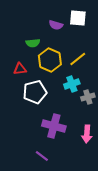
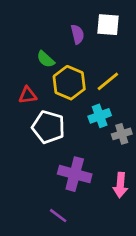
purple semicircle: (56, 25) -> (77, 34), turned -120
green semicircle: (33, 43) -> (46, 59), turned 48
white pentagon: (35, 92) -> (48, 127), turned 30

